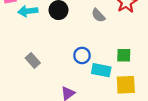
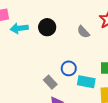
gray rectangle: (33, 60) -> (50, 82), moved

